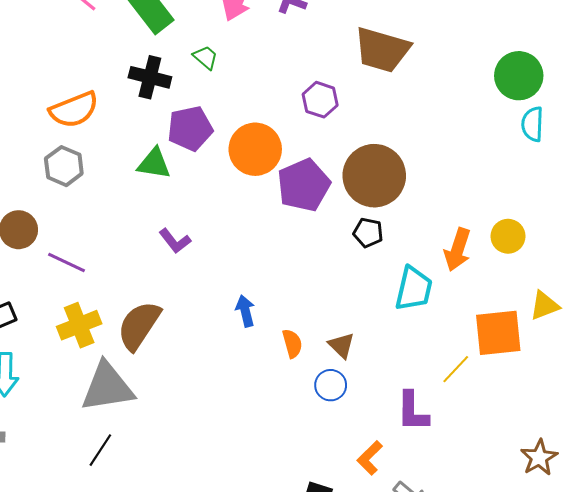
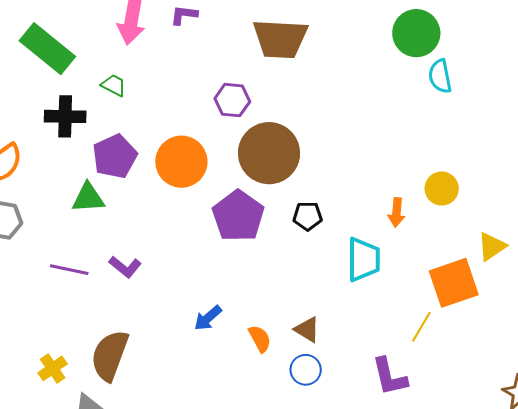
brown circle: (374, 176) -> (269, 153), moved
purple pentagon: (304, 185) -> (238, 216), moved
orange arrow: (458, 250) -> (397, 212), size x0.7
purple line: (66, 262) -> (69, 270), moved
blue arrow: (245, 311) -> (208, 318), turned -104
yellow cross: (79, 325) -> (53, 368), size x0.7

